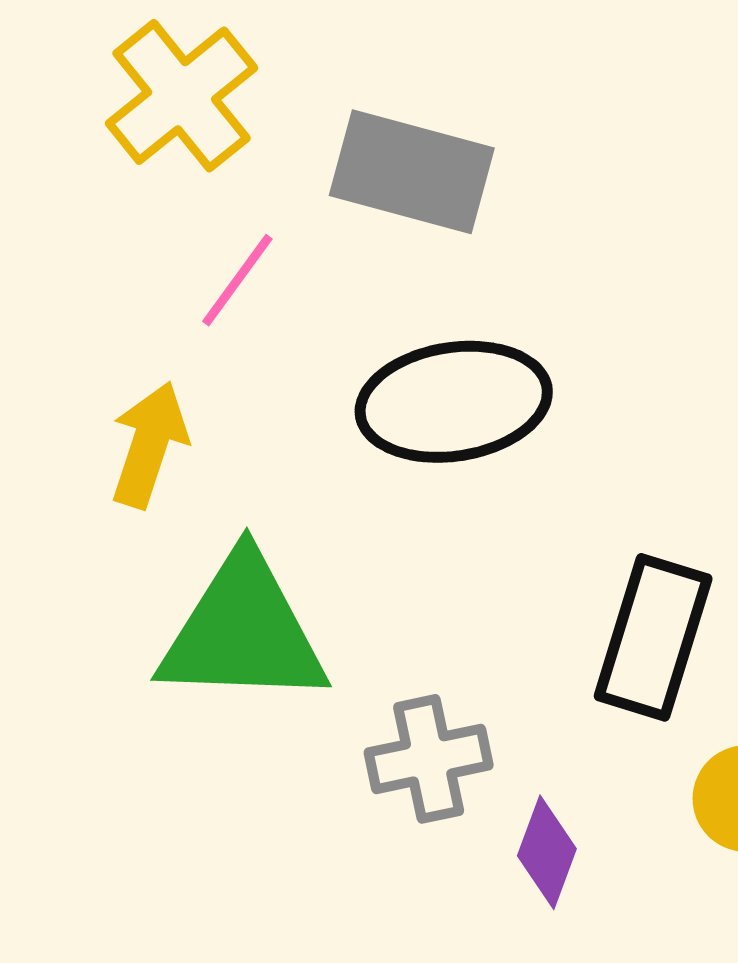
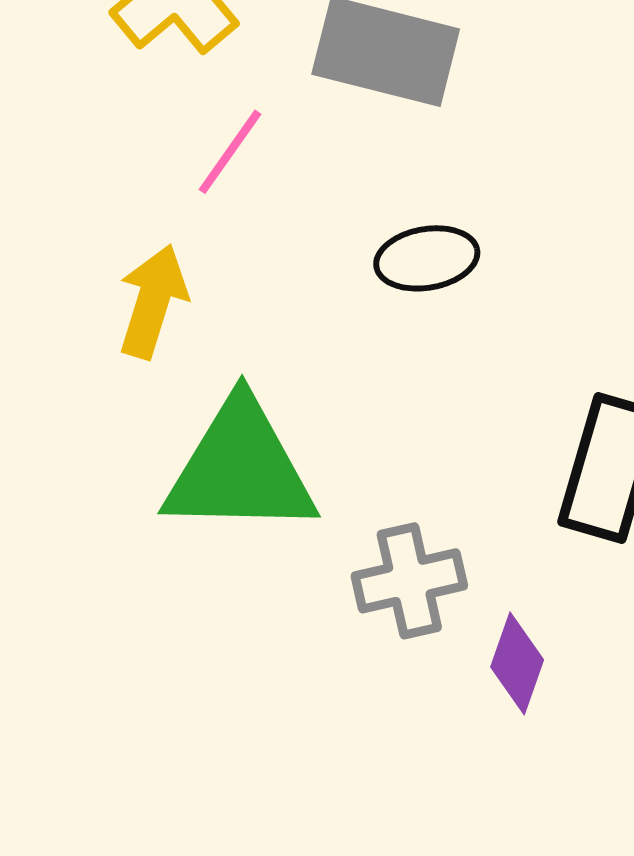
black ellipse: (454, 402) -> (427, 258), size x0.6

